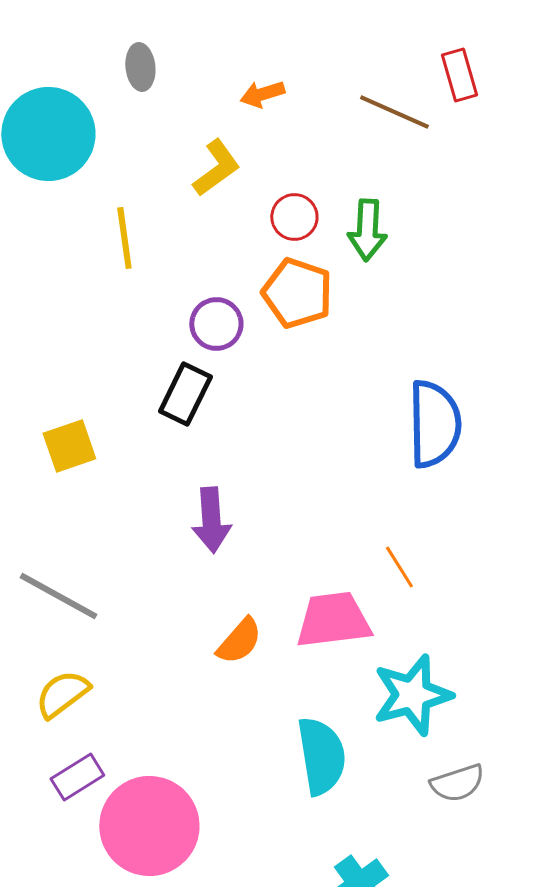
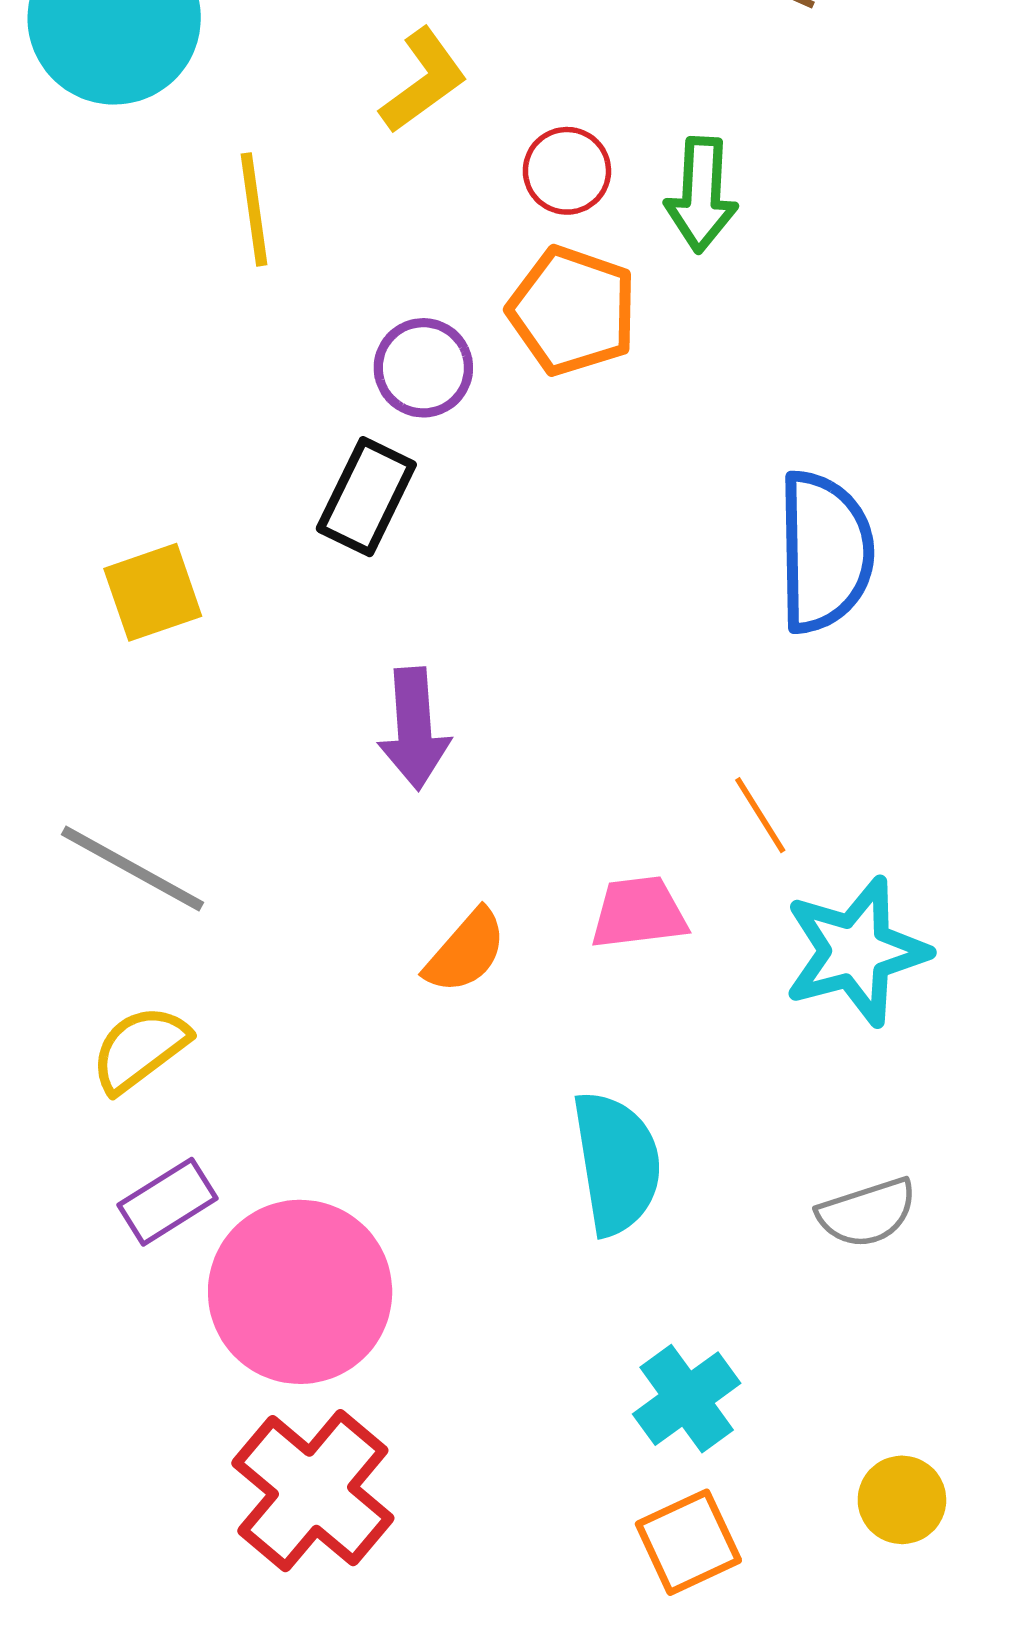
pink trapezoid: (333, 620) -> (639, 913), size x0.7
cyan star: (412, 695) -> (856, 951), moved

